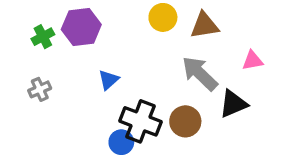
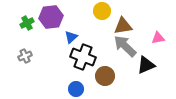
brown triangle: (204, 25) -> (123, 26), moved
blue triangle: (109, 80) -> (71, 37), moved
black cross: (140, 121) -> (83, 57), moved
brown circle: (185, 121) -> (105, 76), moved

